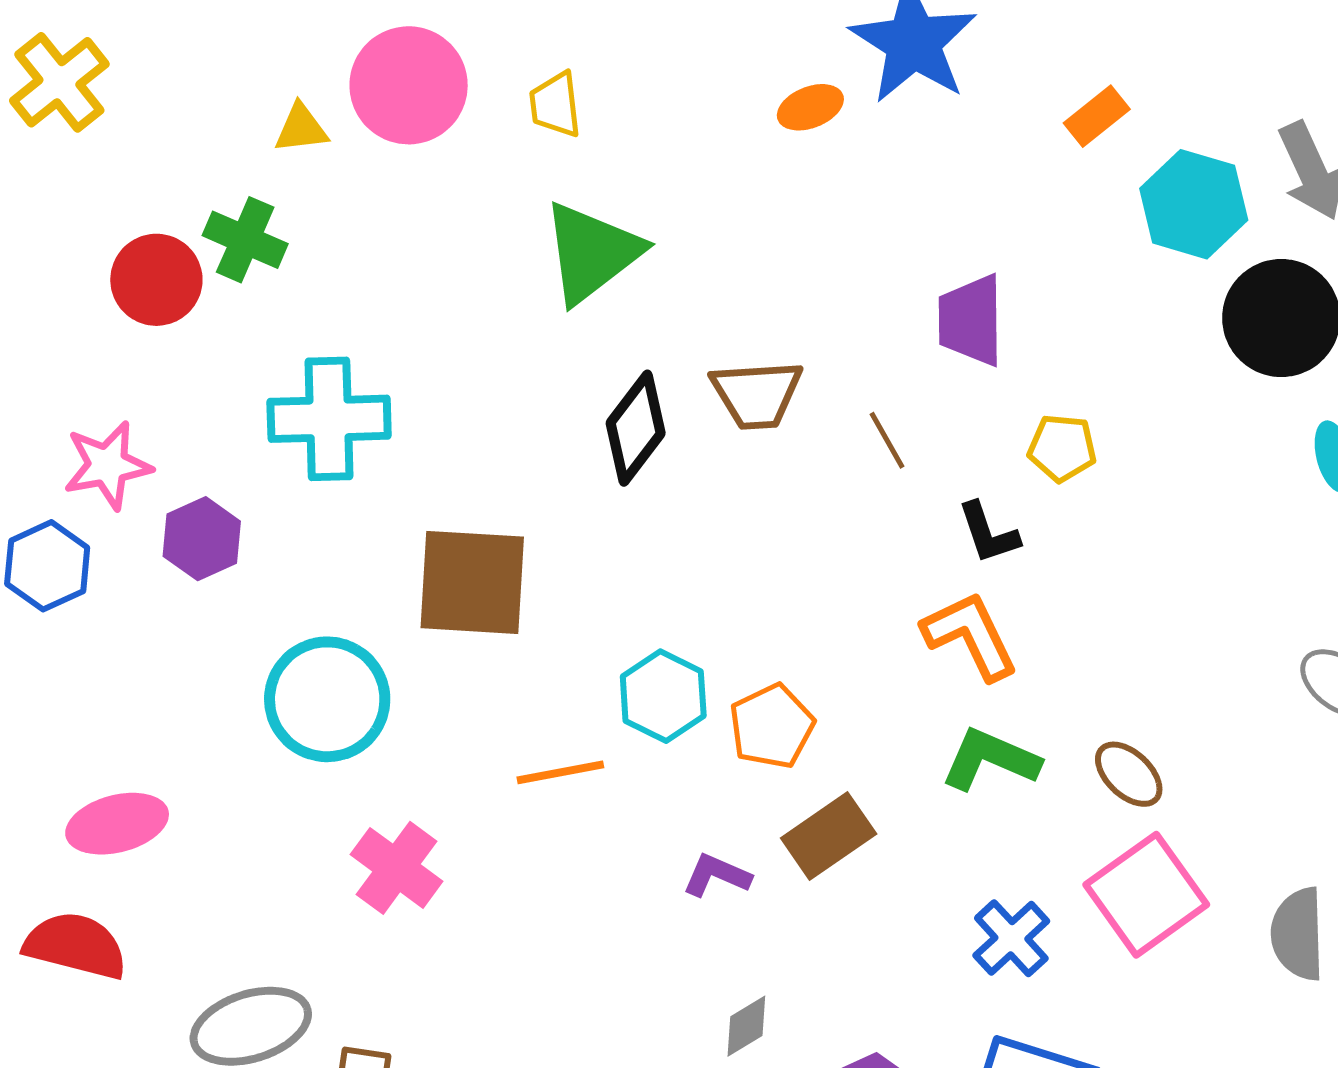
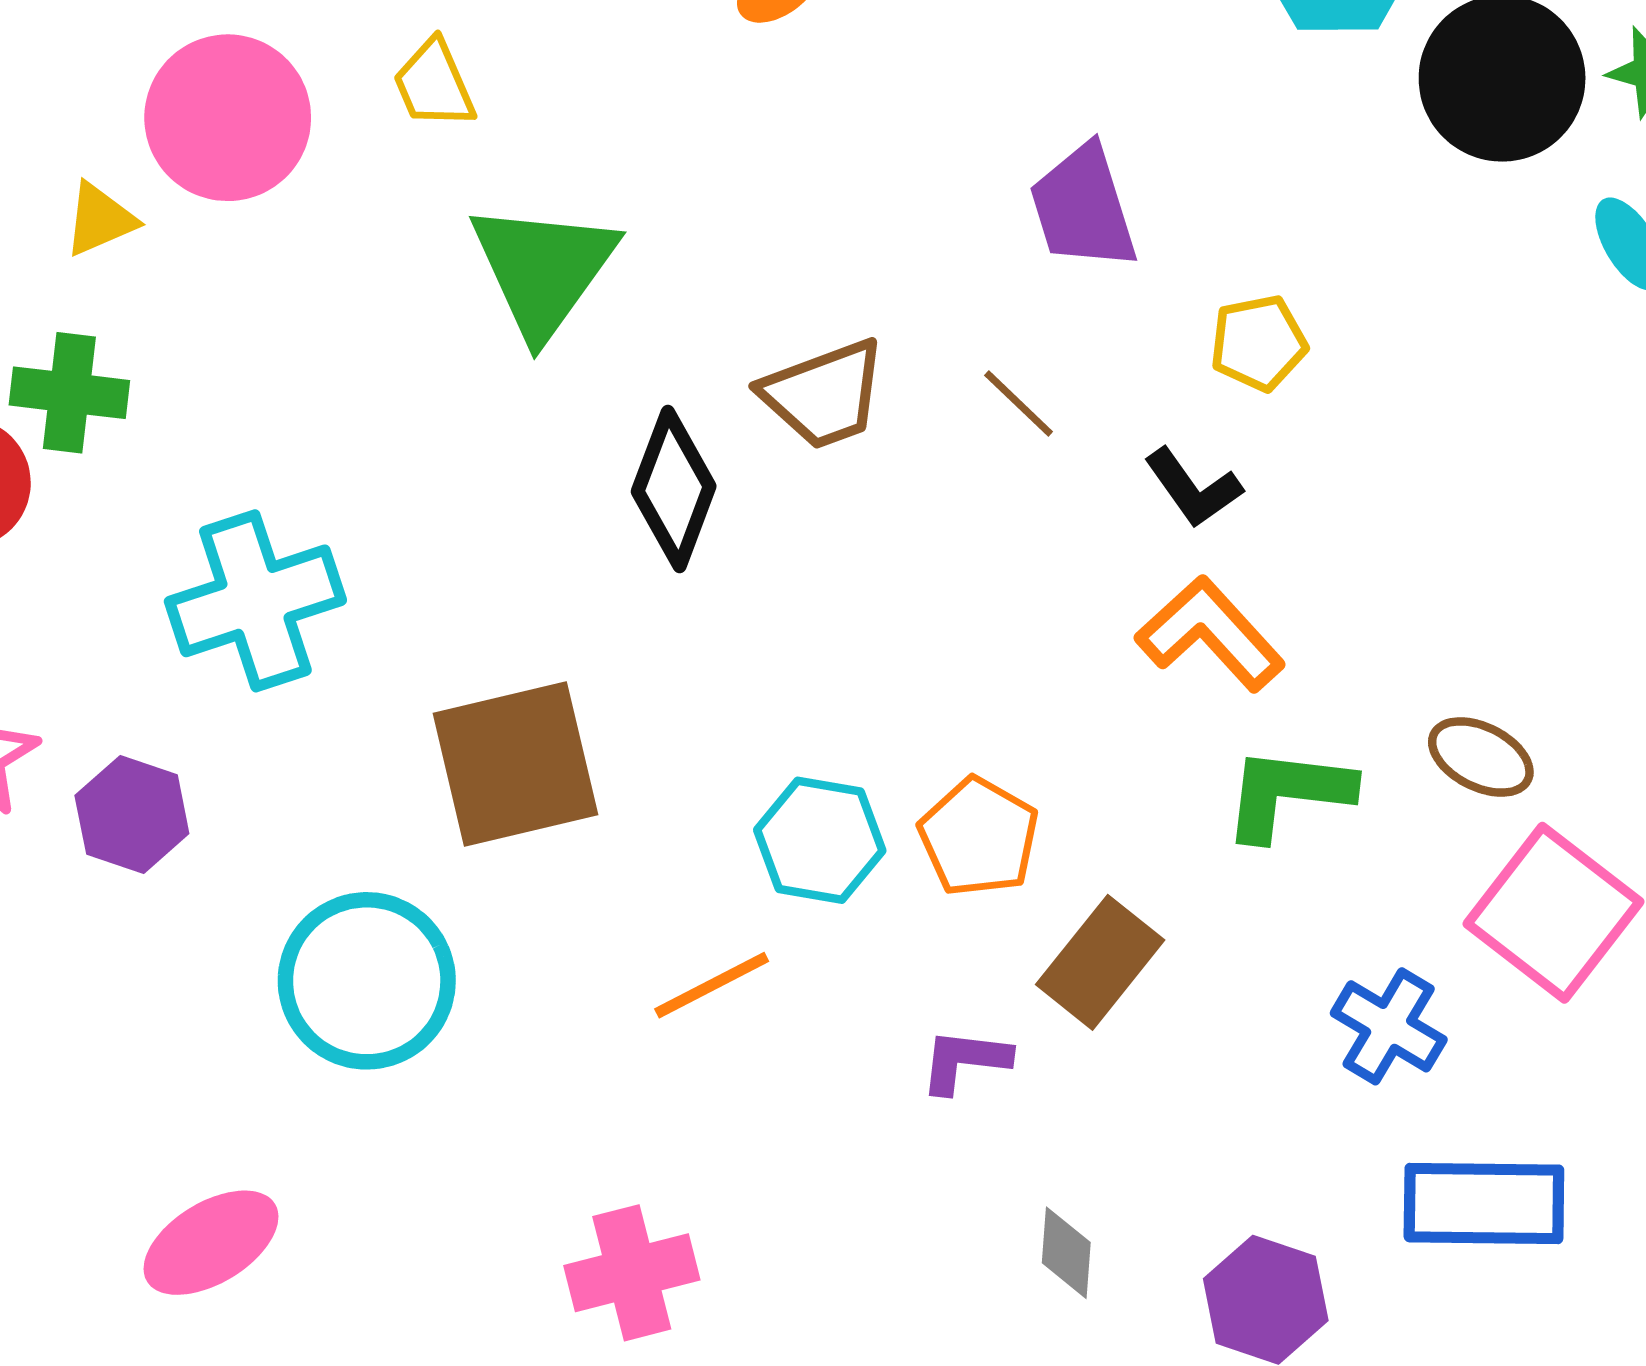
pink ellipse: (117, 824) -> (211, 1243), moved
pink cross: (397, 868) -> (632, 1273), moved, turned -34
gray diamond: (746, 1026) -> (1066, 1253), turned -38

